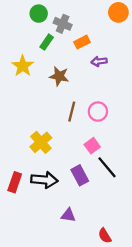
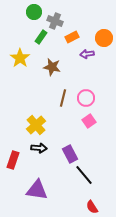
orange circle: (118, 12) -> (104, 38), moved
pink square: (92, 146) -> (89, 121), moved
black line: (107, 167) -> (84, 175), moved
black arrow: (44, 180) -> (39, 148), moved, size x0.7
purple triangle: (68, 215) -> (37, 190), moved, size x1.6

